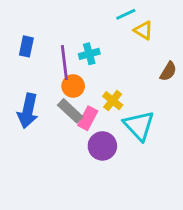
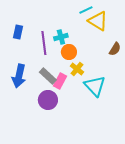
yellow triangle: (143, 30) -> (98, 21), size x1.5
orange circle: (73, 86) -> (69, 52), moved
purple circle: (102, 146) -> (48, 100), moved

